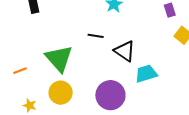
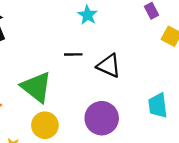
cyan trapezoid: (146, 74) -> (158, 106), moved, turned -70

